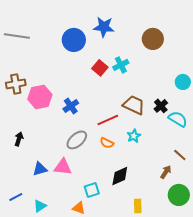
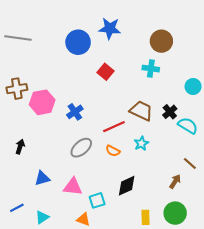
cyan cross: (121, 65) -> (151, 69), moved, turned 35
pink triangle: (63, 167) -> (73, 187), moved
green circle: (179, 195) -> (175, 213), moved

